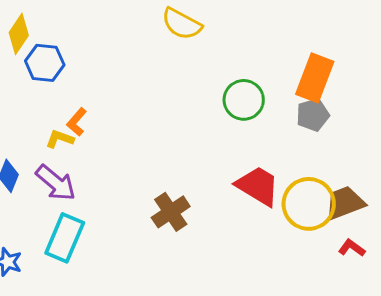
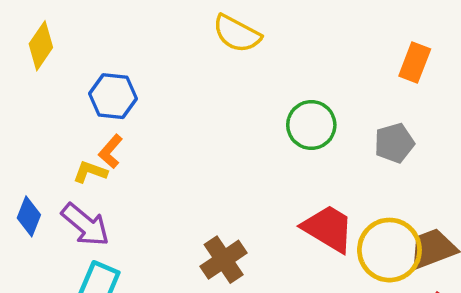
blue hexagon: (45, 63) -> (113, 96), moved
orange rectangle: (315, 78) -> (415, 63), moved, size x0.7

